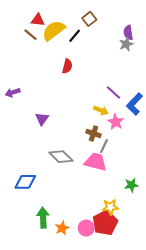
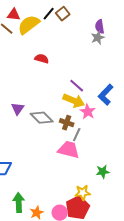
black line: (75, 36) -> (49, 14), moved
red semicircle: (67, 66) -> (42, 59), turned -88
purple line: (114, 92) -> (77, 86), moved
yellow arrow: (101, 110) -> (74, 101), size x1.5
gray diamond: (61, 157) -> (42, 118), moved

